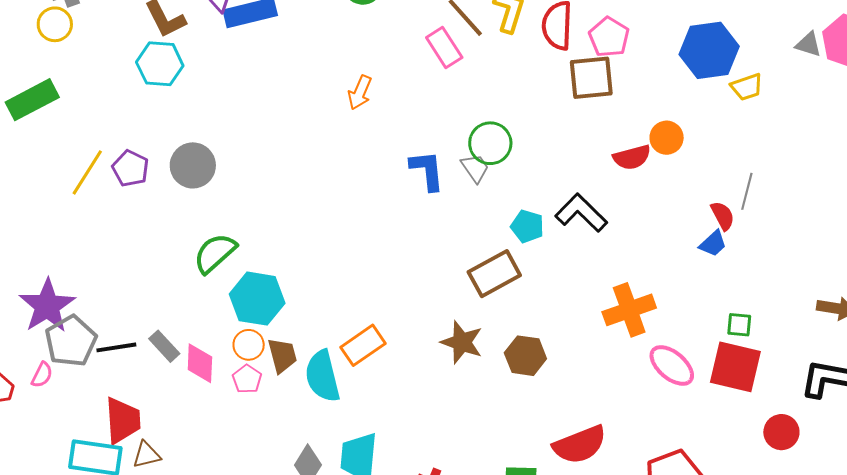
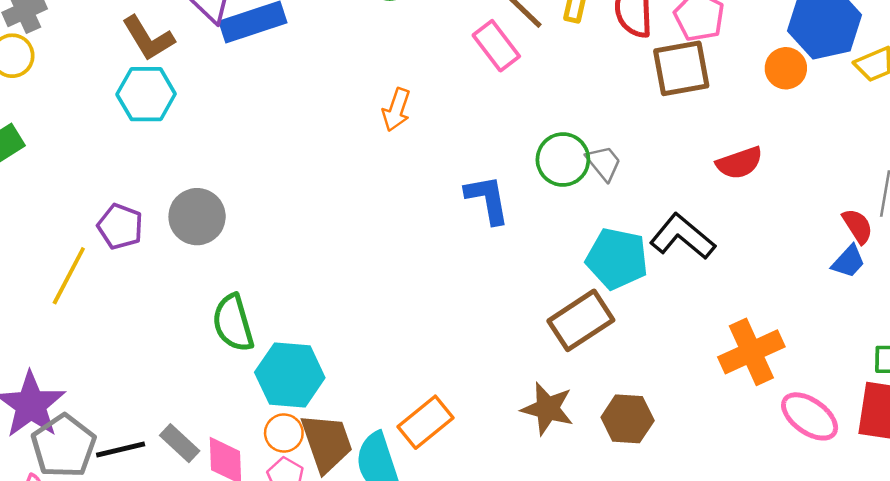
orange circle: (667, 138) -> (786, 68), moved
gray trapezoid: (475, 168) -> (604, 163), moved
yellow line: (87, 172) -> (69, 276), moved
cyan pentagon: (527, 226) -> (617, 259), size x1.5
green semicircle: (215, 253) -> (233, 323), turned -60
brown trapezoid: (282, 355) -> (327, 443), size x1.4

